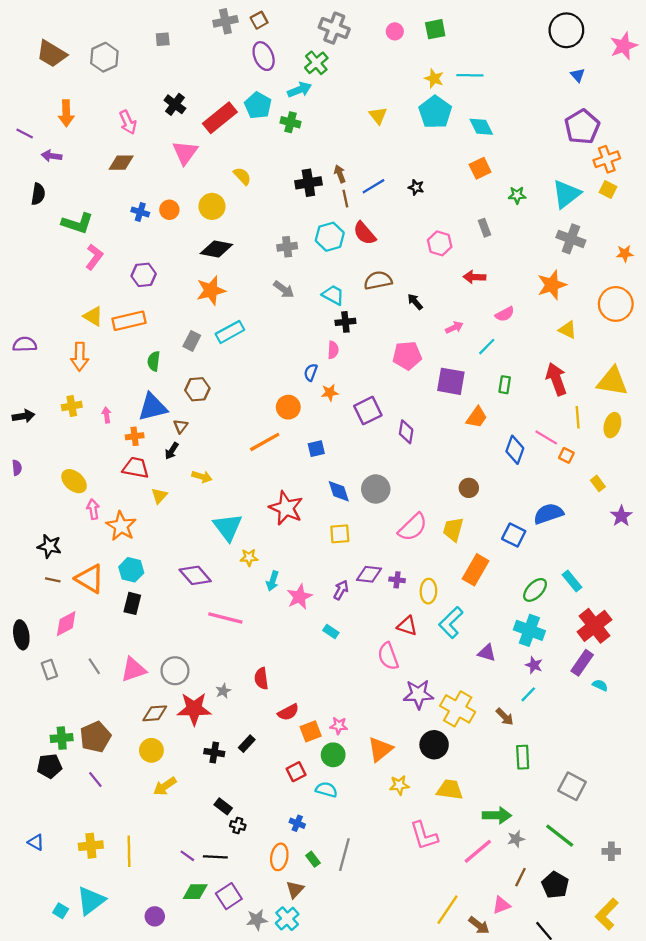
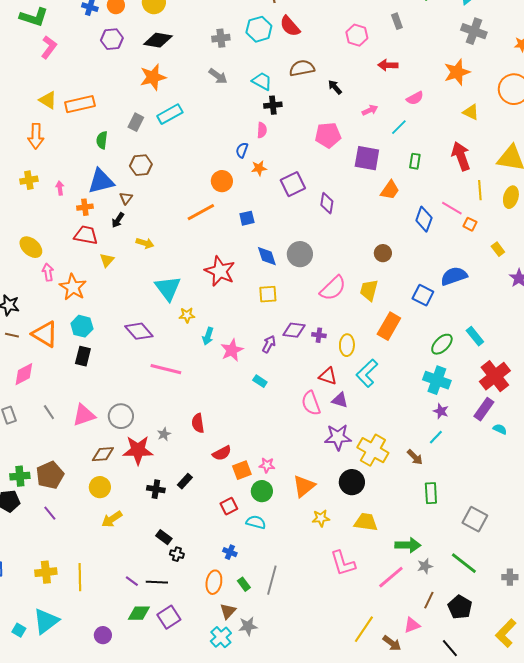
purple hexagon: (144, 275) -> (112, 39), moved
purple triangle: (487, 653) -> (340, 400), moved
gray star: (257, 920) -> (248, 626), moved

